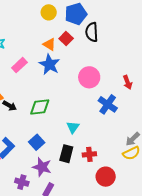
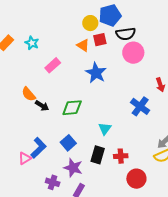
yellow circle: (49, 12) -> (90, 23), moved
black semicircle: (92, 32) -> (126, 34), turned -96
red square: (66, 38) -> (100, 40), turned 32
blue star: (49, 64) -> (96, 73), moved
pink circle: (89, 77) -> (133, 53), moved

